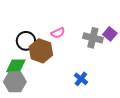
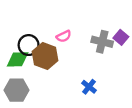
green diamond: (16, 66) -> (18, 59), moved

